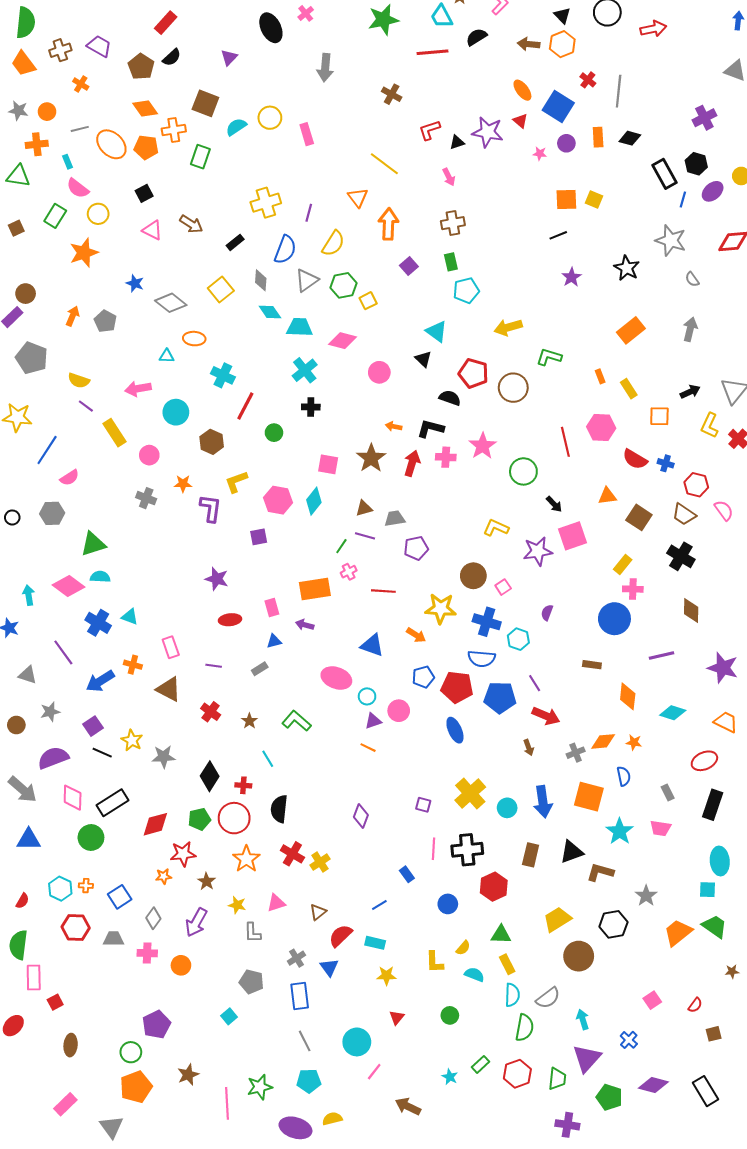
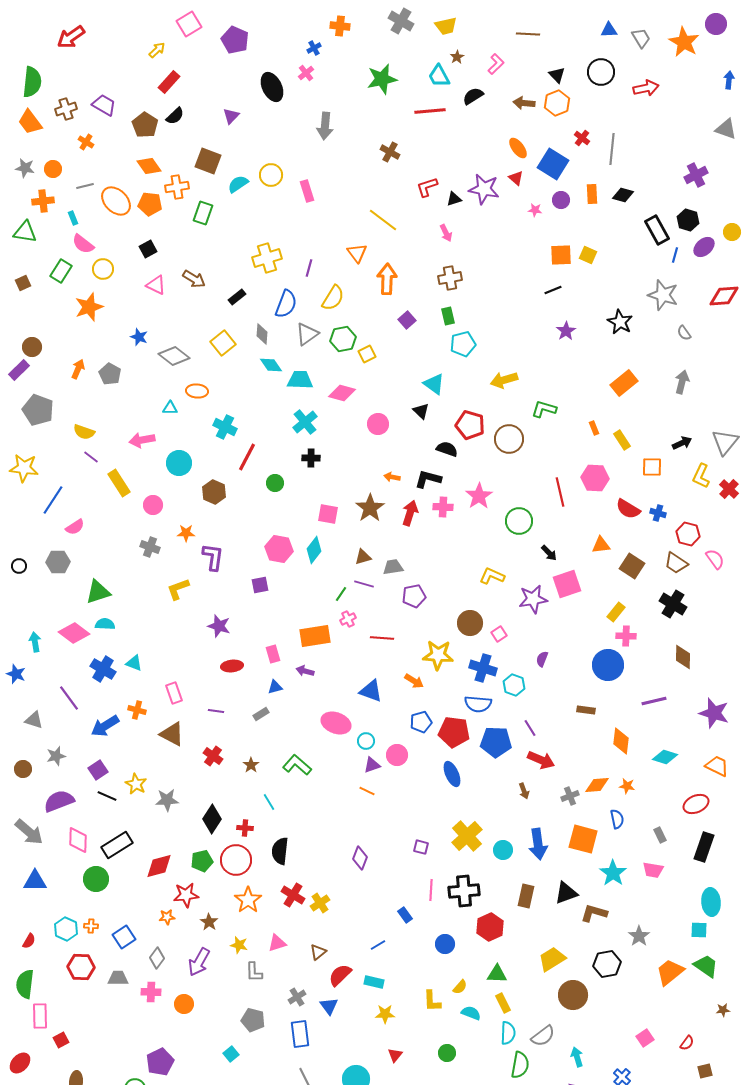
yellow L-shape: (236, 482) -> (178, 589), moved

